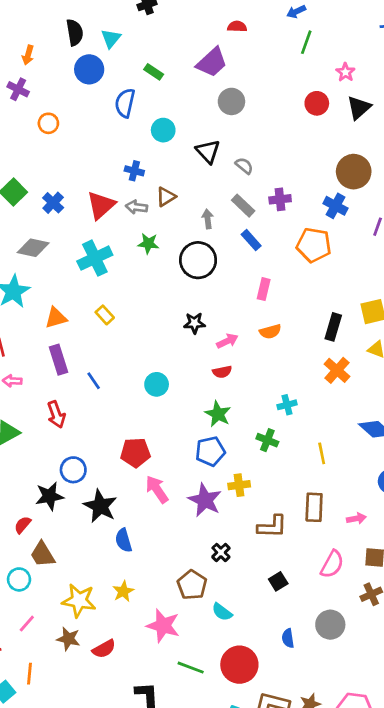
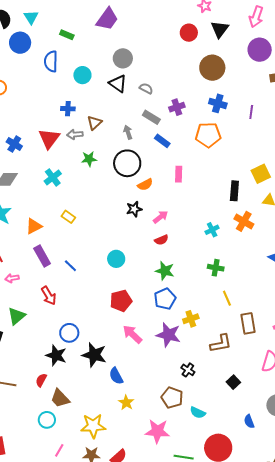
gray circle: (231, 101) -> (123, 58), moved
brown circle: (354, 172) -> (212, 68), moved
cyan cross: (95, 258) -> (53, 177), size x0.7
orange semicircle: (270, 332) -> (145, 185), moved
cyan cross: (287, 405) -> (212, 230), moved
green cross: (267, 440) -> (216, 268), moved
red pentagon: (135, 453) -> (121, 301), moved
yellow line: (322, 453) -> (227, 298), moved
black star: (49, 496) -> (56, 355), turned -30
yellow star: (123, 591) -> (126, 403), moved

